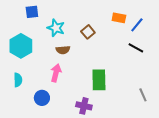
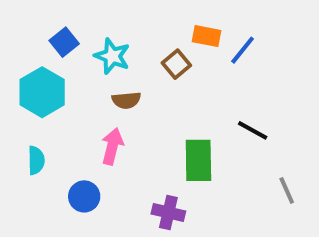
blue square: (32, 12) -> (64, 42), moved, turned -32
orange rectangle: (119, 18) -> (206, 36), moved
blue line: (137, 25) -> (243, 50), moved
black line: (136, 48) -> (253, 130), moved

